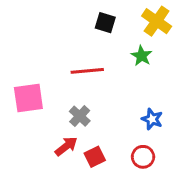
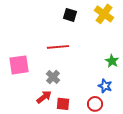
green star: (142, 56) -> (112, 61), moved
blue star: (152, 119) -> (105, 86), moved
red square: (95, 157) -> (63, 104), turned 32

